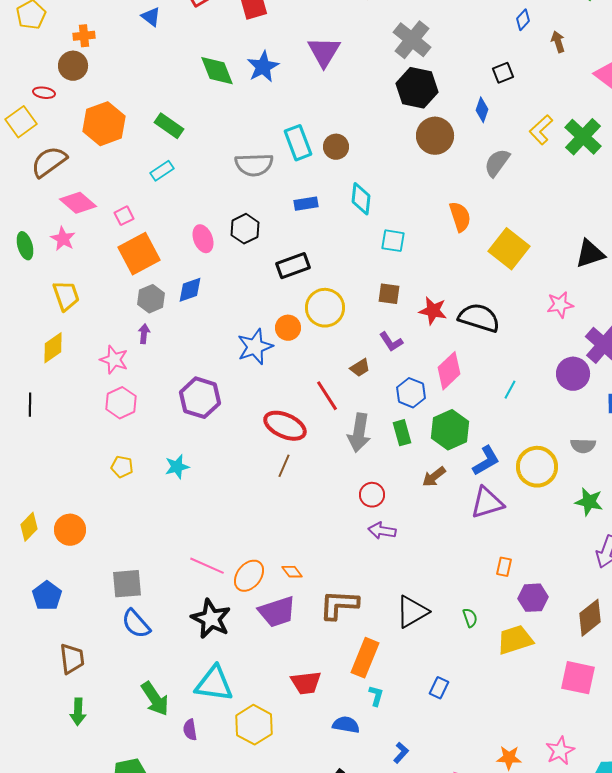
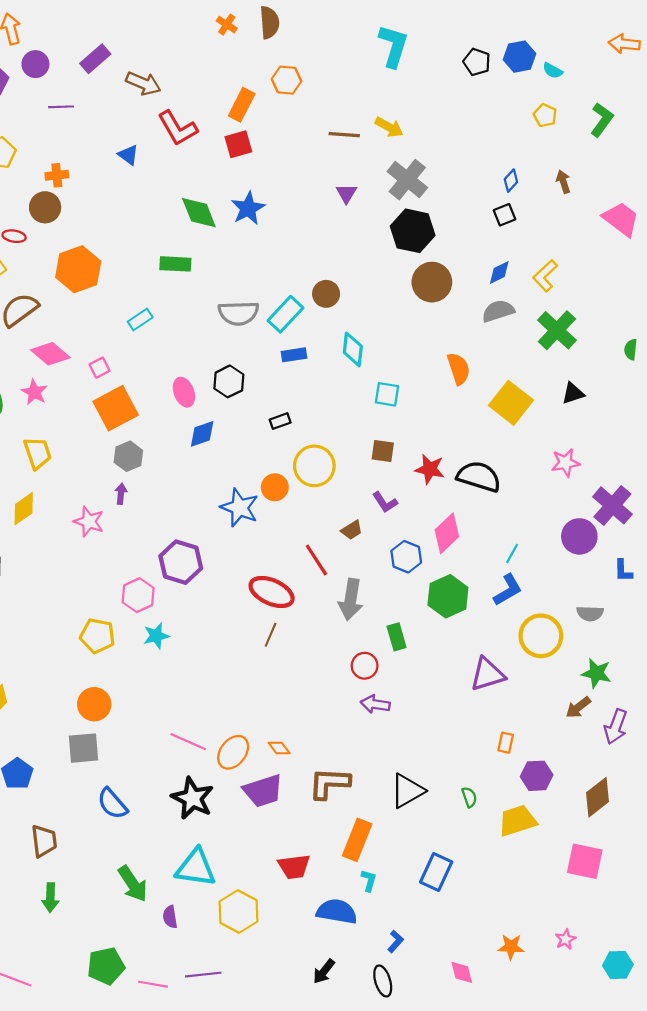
blue diamond: (523, 20) -> (511, 181), moved
purple triangle: (324, 52) -> (346, 193), moved, size x0.6
blue diamond: (482, 110) -> (499, 272), moved, turned 45
green rectangle: (169, 126) -> (175, 264), moved, turned -32
green cross: (583, 137) -> (557, 330), moved
cyan rectangle: (298, 143) -> (285, 314), moved, turned 64
gray semicircle: (497, 163) -> (498, 311), turned 36
black triangle: (590, 254) -> (573, 393), moved, size x0.7
black rectangle: (293, 266) -> (280, 421), size x0.6
blue diamond: (190, 290) -> (202, 434), moved
blue star: (255, 347) -> (240, 508), turned -30
pink hexagon: (121, 403) -> (138, 595), moved
green rectangle: (402, 433) -> (397, 637), moved
blue L-shape: (486, 461) -> (508, 590), moved
yellow pentagon: (122, 467) -> (97, 636), size x1.5
brown arrow: (434, 477) -> (578, 707), moved
orange circle: (70, 530) -> (94, 704), moved
gray square: (127, 584) -> (84, 748), moved
blue rectangle: (439, 688) -> (436, 872), size x1.6
blue semicircle: (346, 725) -> (337, 912), size x1.4
pink star: (560, 751) -> (565, 939), size x0.7

